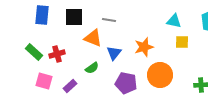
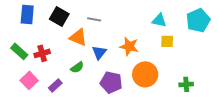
black square: (74, 17) -> (59, 16), turned 30
orange star: (144, 47) -> (129, 46), turned 30
pink square: (44, 81) -> (29, 80), turned 30

